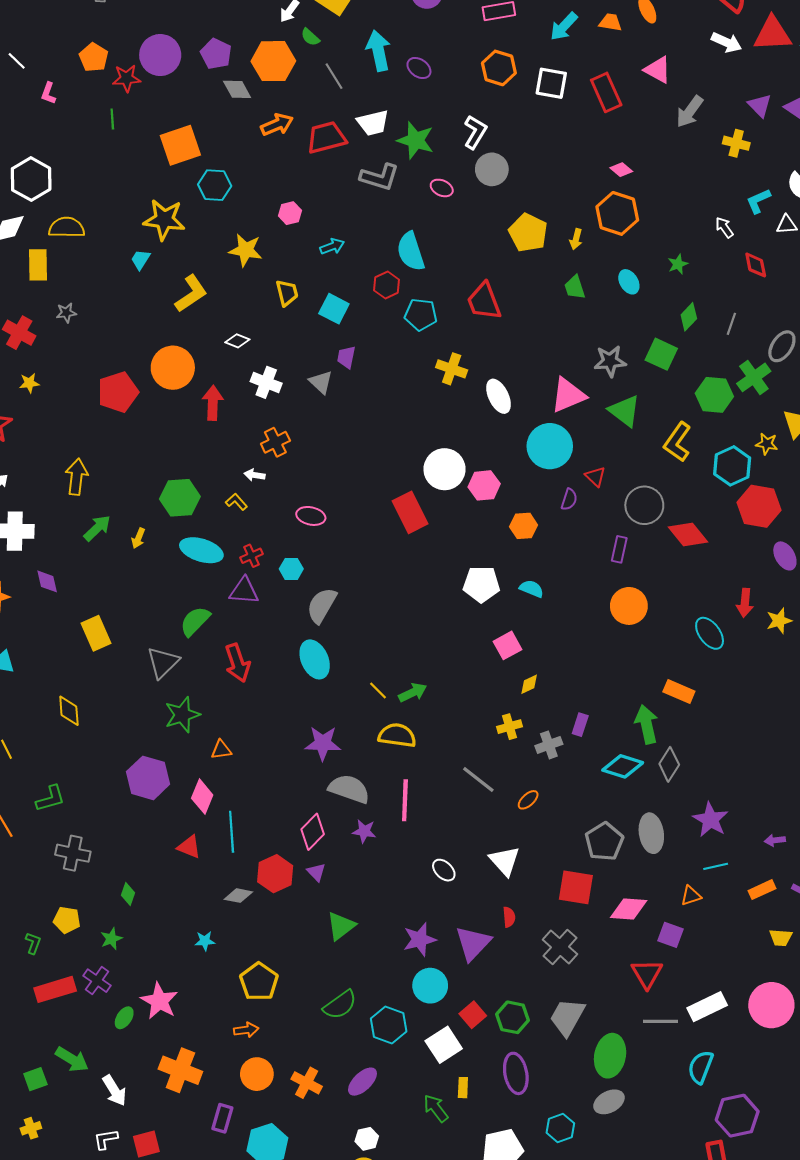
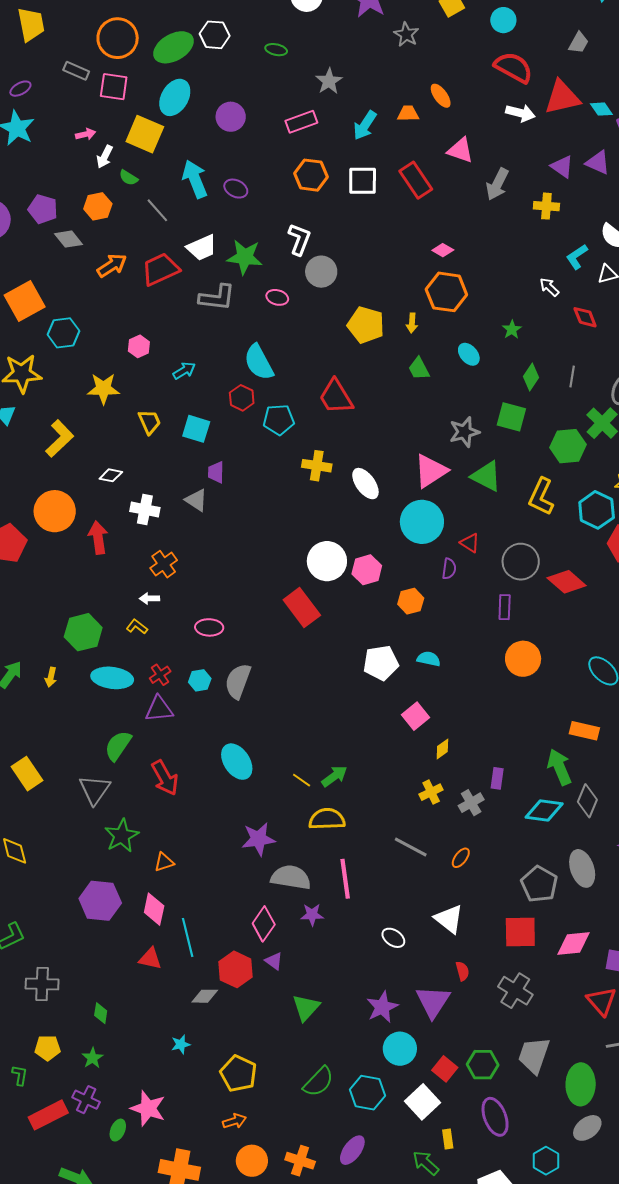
orange hexagon: (273, 61) -> (98, 206), size x0.7
gray semicircle: (322, 605) -> (238, 681), moved

